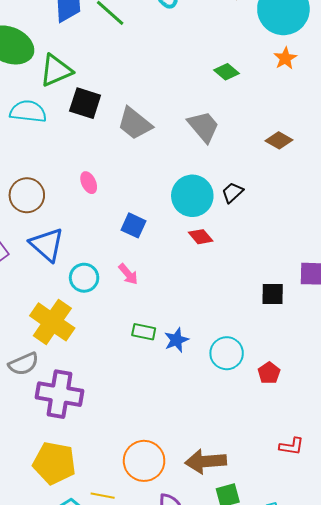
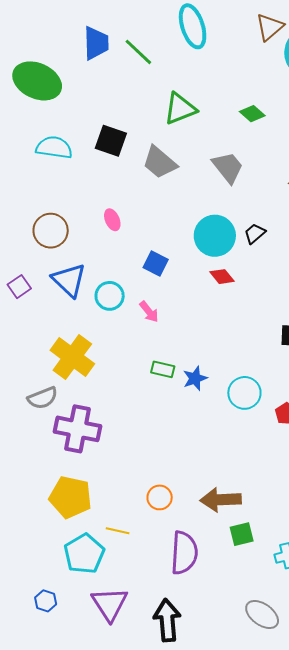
green triangle: (56, 71) -> (180, 109), moved
cyan circle: (84, 278) -> (110, 296), moved
orange circle: (144, 461) -> (160, 497), size x0.6

